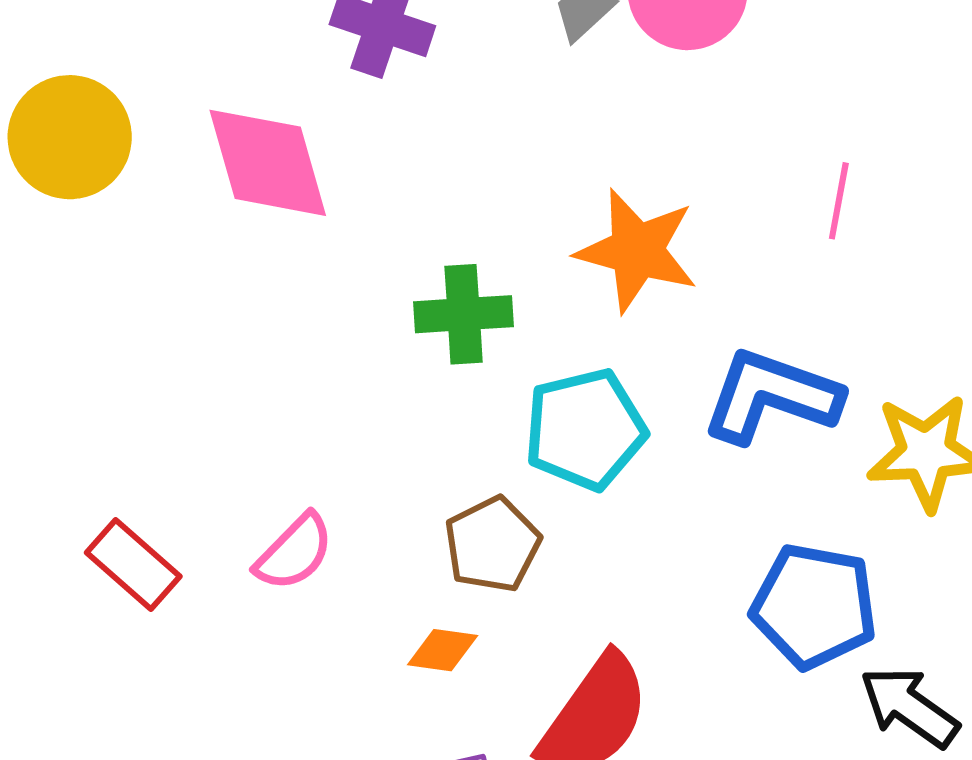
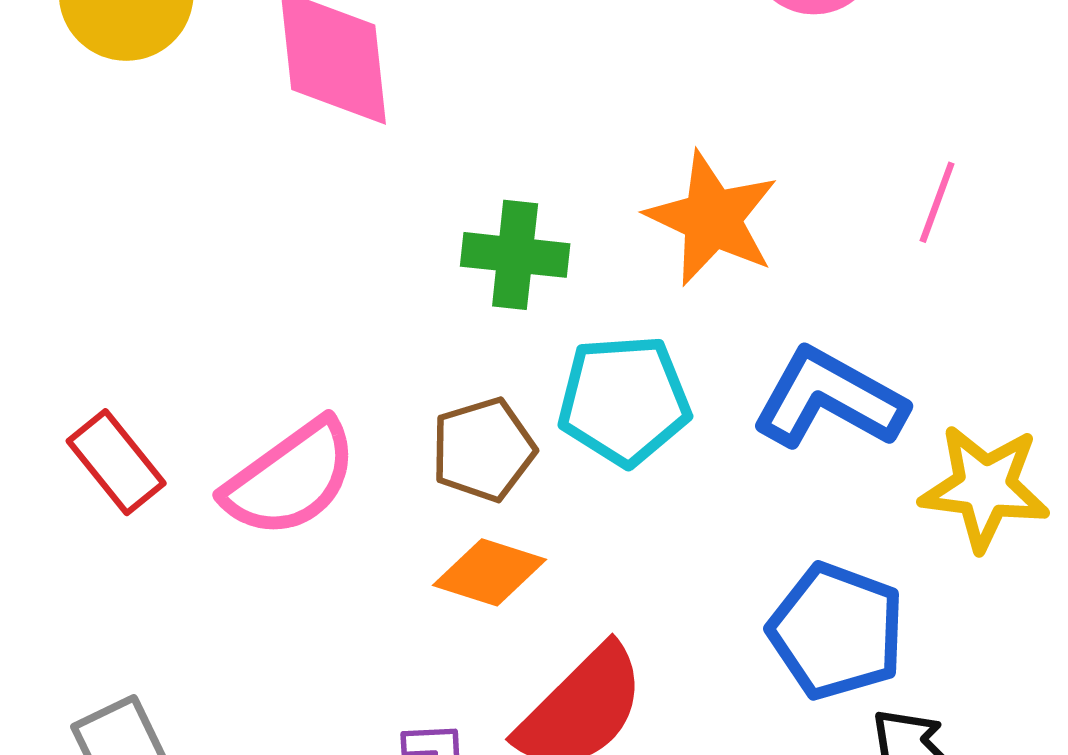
brown pentagon: (492, 545) -> (483, 450), moved
pink semicircle: (294, 552) -> (290, 478), size x1.5
orange diamond: (443, 650) -> (489, 572), moved, size x1.4

